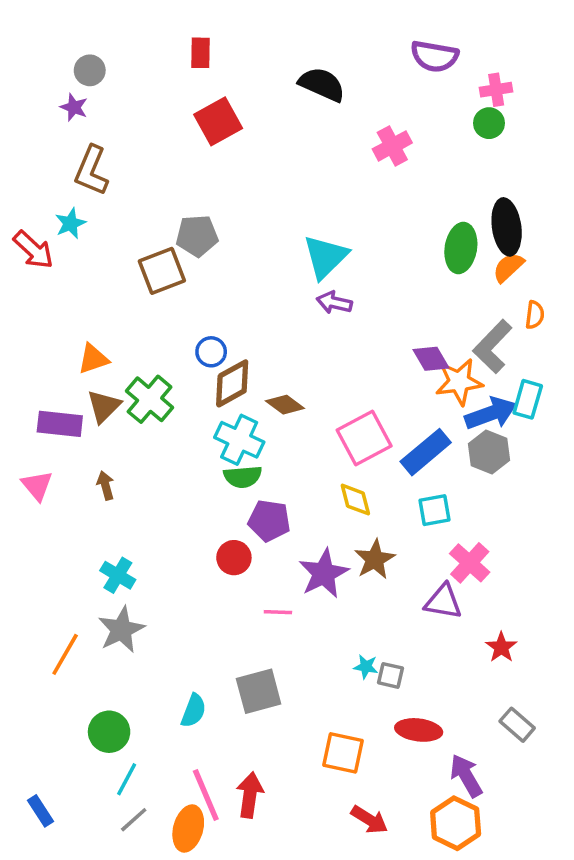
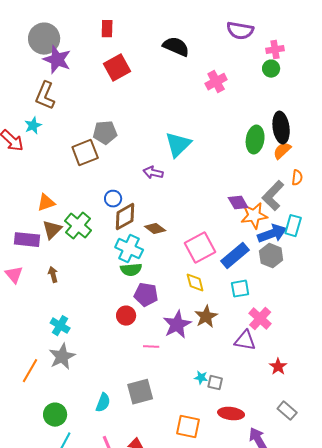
gray circle: (90, 70) -> (44, 39), size x1.8
purple star: (74, 107) -> (57, 60), moved, size x1.8
purple arrow: (334, 303) -> (153, 173), moved

